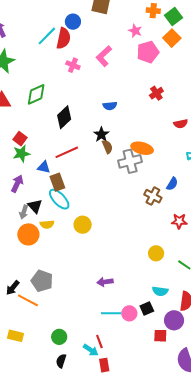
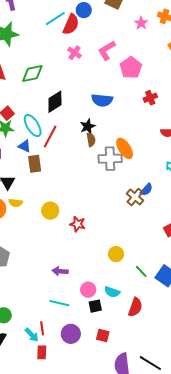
pink star: (135, 31) -> (141, 23), moved
pink pentagon: (148, 52) -> (131, 68), moved, turned -30
blue semicircle: (110, 106) -> (102, 100), size x1.5
orange ellipse: (142, 148) -> (125, 148), turned 30
red line: (67, 152) -> (50, 136), turned -50
brown cross: (153, 196) -> (135, 197), moved
cyan ellipse: (59, 199) -> (33, 126), moved
red star: (179, 221) -> (78, 224), moved
pink circle: (129, 313) -> (88, 290), moved
purple circle: (174, 320) -> (71, 334), moved

